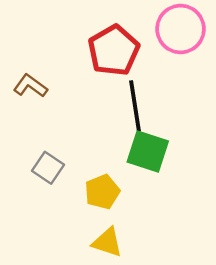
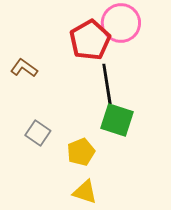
pink circle: (181, 29) -> (121, 23), moved

